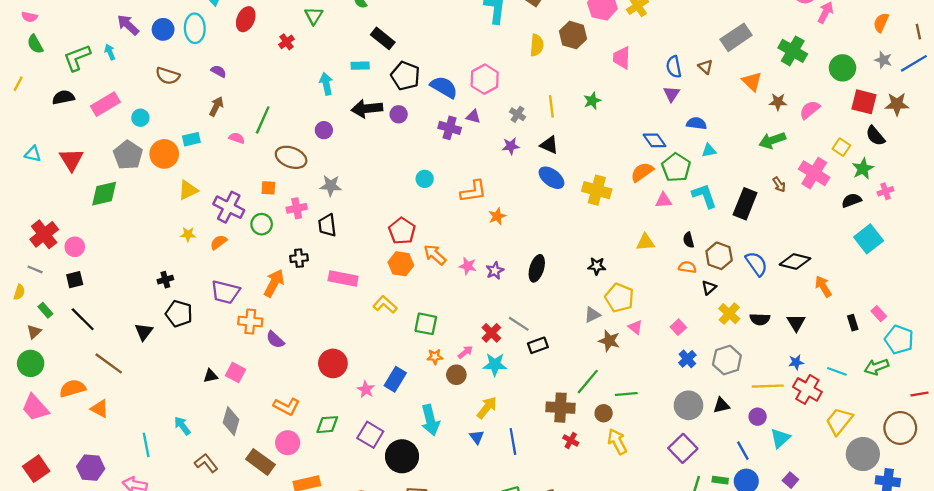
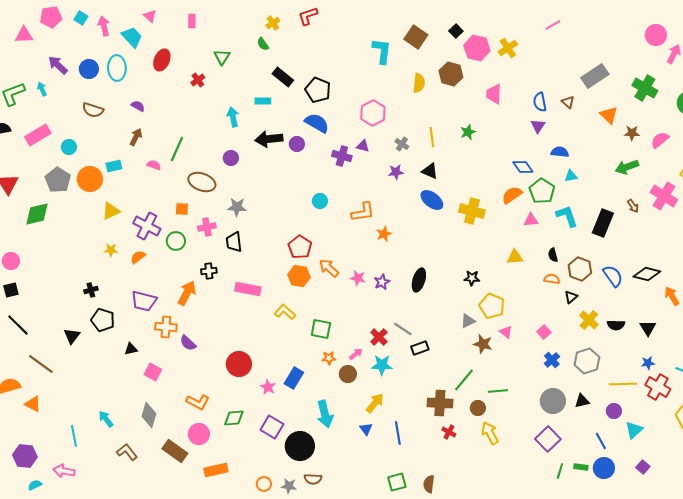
black pentagon: (405, 76) -> (318, 90), moved
blue semicircle: (444, 87) -> (317, 123), moved
black triangle: (211, 376) -> (131, 349), moved

